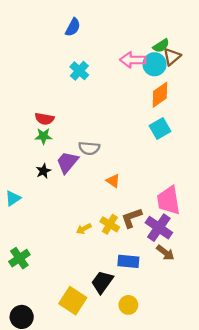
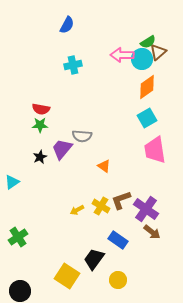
cyan cross: (79, 71) -> (73, 65), turned 36
pink trapezoid: (169, 200) -> (155, 150), moved
blue rectangle: (128, 261) -> (118, 240), turned 30

